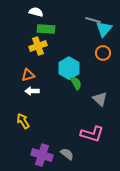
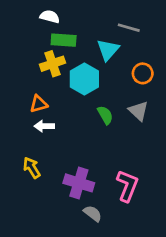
cyan triangle: (104, 29) -> (108, 50), moved
cyan hexagon: (69, 68) -> (84, 79), moved
gray triangle: (100, 99) -> (138, 111), moved
pink L-shape: (92, 134) -> (127, 186), turned -85
purple cross: (42, 155) -> (79, 183), moved

